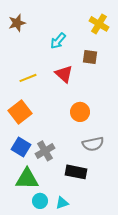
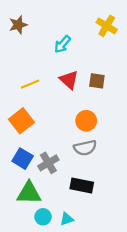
brown square: (90, 57) -> (97, 81), moved
gray semicircle: (93, 144) -> (85, 148), moved

